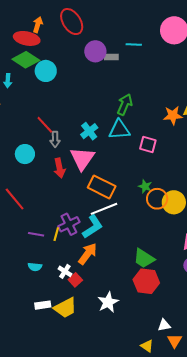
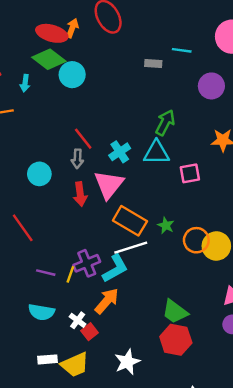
orange arrow: (38, 25) -> (72, 28), moved
purple circle: (95, 51) -> (211, 86), moved
red line: (45, 125) -> (83, 139), moved
pink square: (148, 145) -> (190, 173), turned -30
green star: (145, 186) -> (166, 225), moved
cyan semicircle: (35, 267) -> (41, 312), size x1.5

